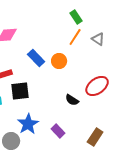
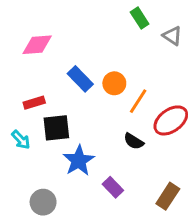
orange line: (75, 37) -> (138, 101), moved
gray triangle: (98, 39) -> (172, 36), moved
blue star: (28, 124) -> (79, 161), moved

